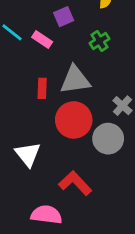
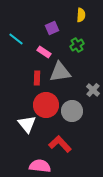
pink rectangle: (42, 40) -> (44, 52), moved
red circle: (74, 120) -> (46, 105), moved
gray circle: (108, 139) -> (72, 111), moved

